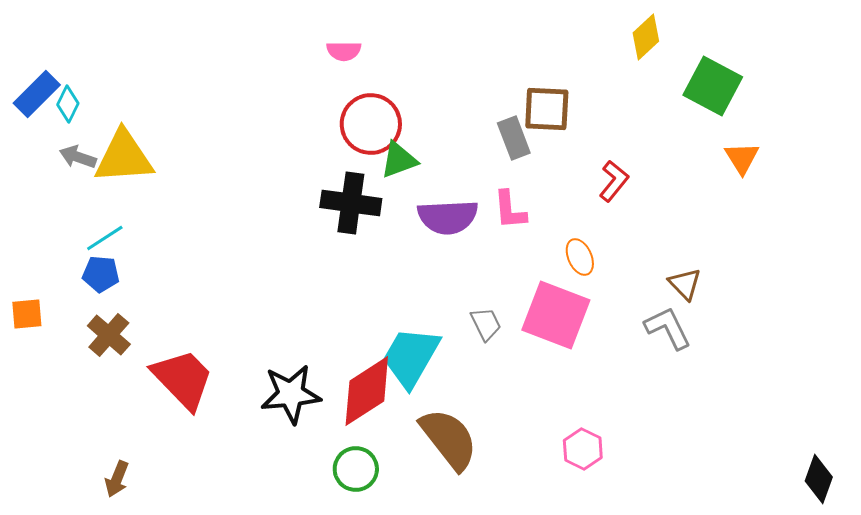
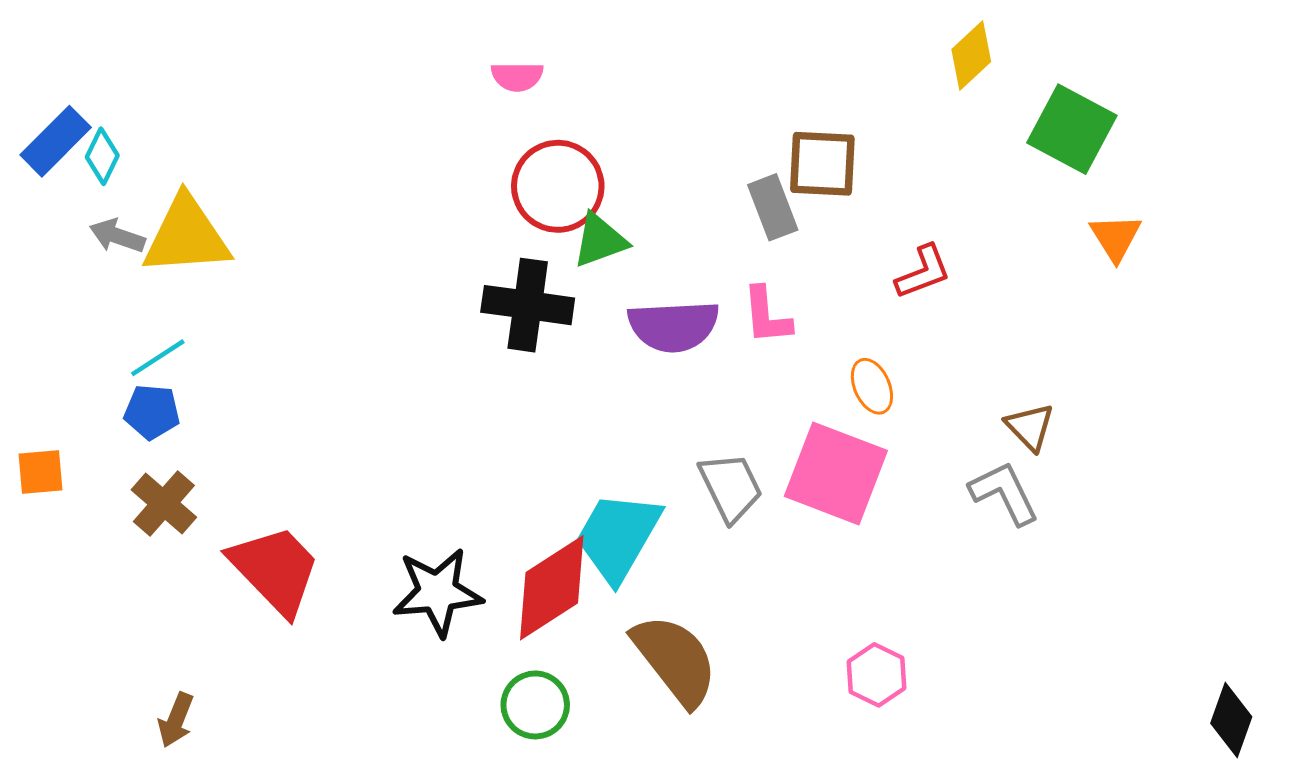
red L-shape: (614, 181) -> (923, 272), turned 30
gray trapezoid: (486, 324) -> (731, 487), size x1.4

